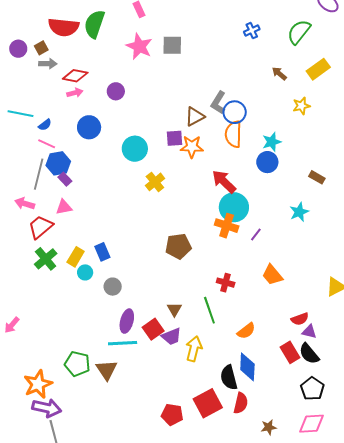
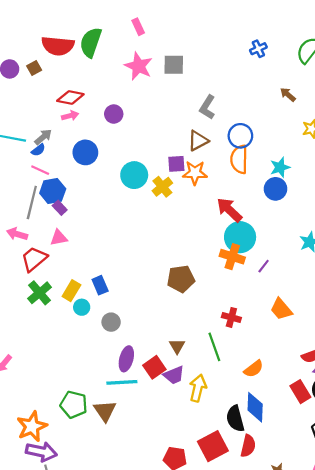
gray arrow: (48, 64) -> (43, 137), moved, turned -42
gray L-shape: (218, 103) -> (207, 107), moved
yellow cross: (155, 182) -> (162, 187), moved

